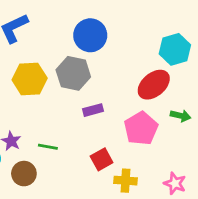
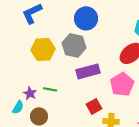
purple rectangle: (93, 110) -> (88, 71), size x1.6
green line: (48, 147) -> (50, 89), moved

